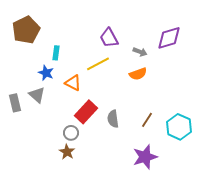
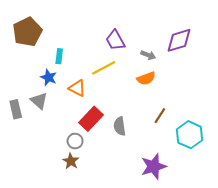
brown line: (147, 120) -> (160, 116), moved

